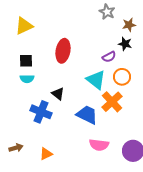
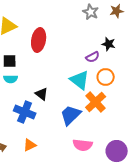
brown star: (129, 25) -> (117, 11), moved
red ellipse: (63, 51) -> (39, 40), moved
blue trapezoid: (87, 115) -> (71, 115), turned -70
orange triangle: (46, 154) -> (30, 145), moved

